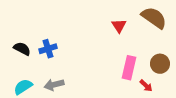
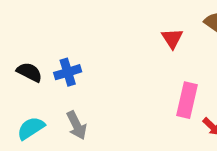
gray arrow: (54, 85) -> (77, 125), turned -102

